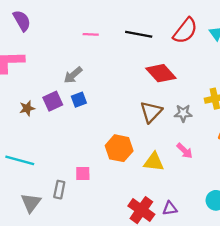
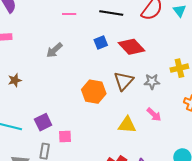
blue square: (79, 100) -> (101, 42), moved
purple square: (53, 101) -> (43, 122), moved
orange hexagon: (119, 148) -> (94, 92), moved

